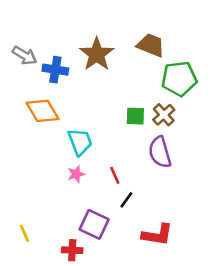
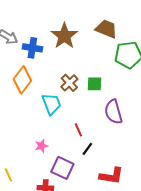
orange diamond: (43, 111) -> (22, 80), turned 68
brown cross: (164, 115) -> (69, 83), moved
pink star: (76, 174) -> (41, 146), moved

